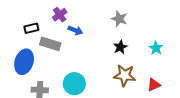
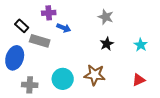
purple cross: (60, 15) -> (49, 13), turned 32
black rectangle: (31, 28) -> (22, 26), turned 56
brown star: (125, 75) -> (95, 75), moved

